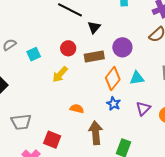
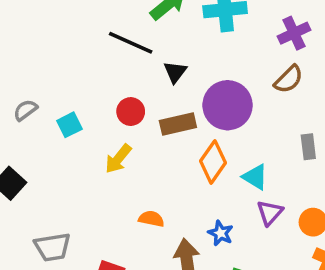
purple circle: (122, 47) -> (228, 105), size x1.4
cyan triangle: (137, 78) -> (255, 177), moved, turned 42
blue star: (114, 104) -> (221, 233), moved

